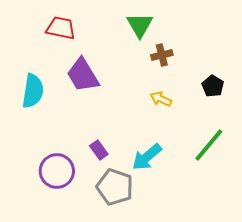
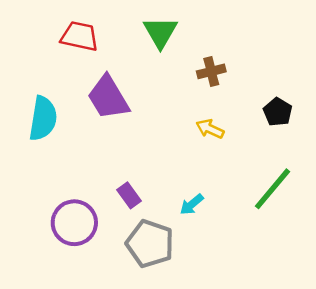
green triangle: (140, 25) -> (160, 32), moved
cyan arrow: (147, 157) -> (192, 204), size x0.6

